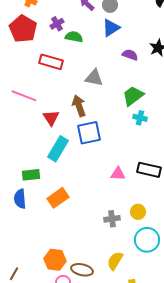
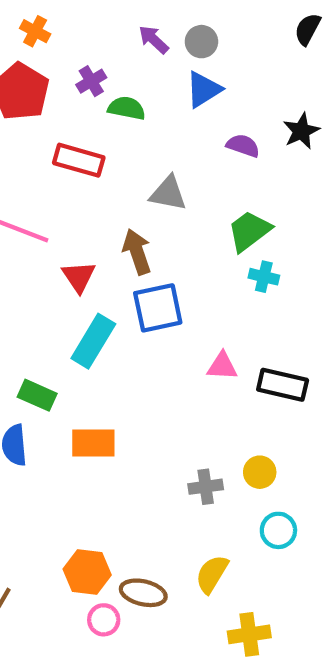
pink triangle: (118, 174) -> (222, 366), moved
green rectangle: (31, 175) -> (37, 395), turned 30
orange rectangle: (58, 198) -> (93, 443), turned 35
cyan circle: (147, 240) -> (278, 530), size x0.7

